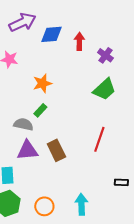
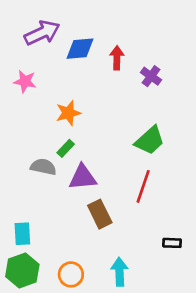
green trapezoid: (104, 89) -> (150, 140), moved
purple triangle: (27, 150) -> (83, 177), moved
brown rectangle: (56, 150) -> (100, 214), moved

